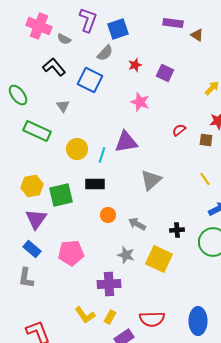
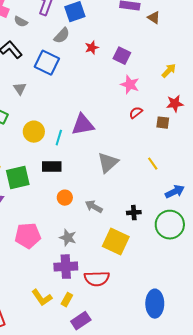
pink star: (140, 102) -> (130, 85), moved
yellow line: (205, 179) -> (153, 164), moved
gray star: (126, 255) -> (68, 238), moved
red semicircle: (152, 319) -> (97, 279), moved

